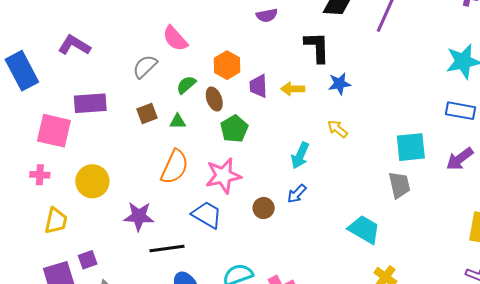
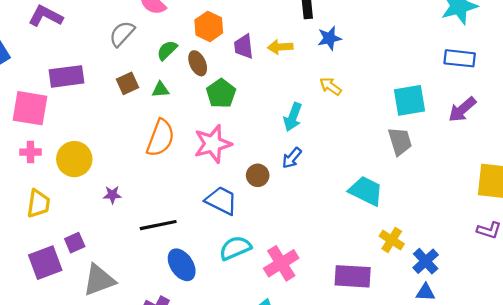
pink cross: (40, 175) -> (30, 152), moved
blue trapezoid: (207, 215) -> (221, 201), moved
purple star: (139, 216) -> (112, 195), moved, size x0.6

